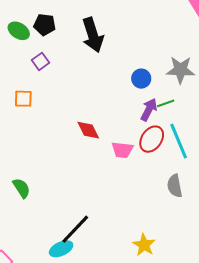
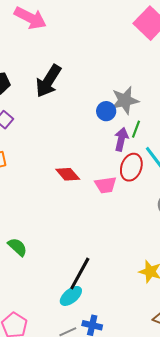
black arrow: (93, 35) -> (48, 81), turned 64
gray star: (180, 70) -> (125, 100), moved
green line: (166, 103) -> (136, 129), turned -36

